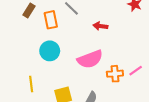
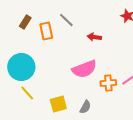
cyan circle: (50, 51) -> (21, 67), moved, size x1.4
yellow line: (31, 84) -> (27, 93), turned -35

